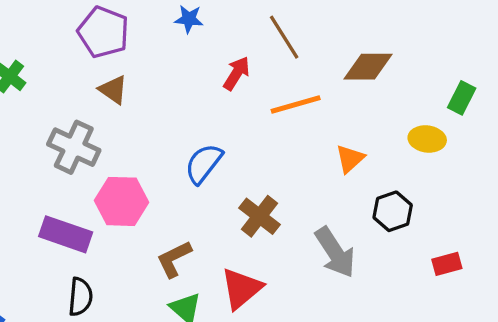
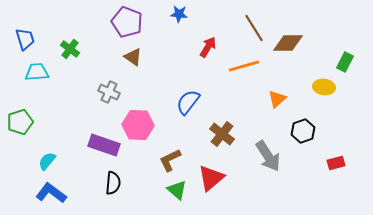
brown line: (284, 37) -> (254, 28), moved
gray cross: (74, 147) -> (109, 92), size x0.7

